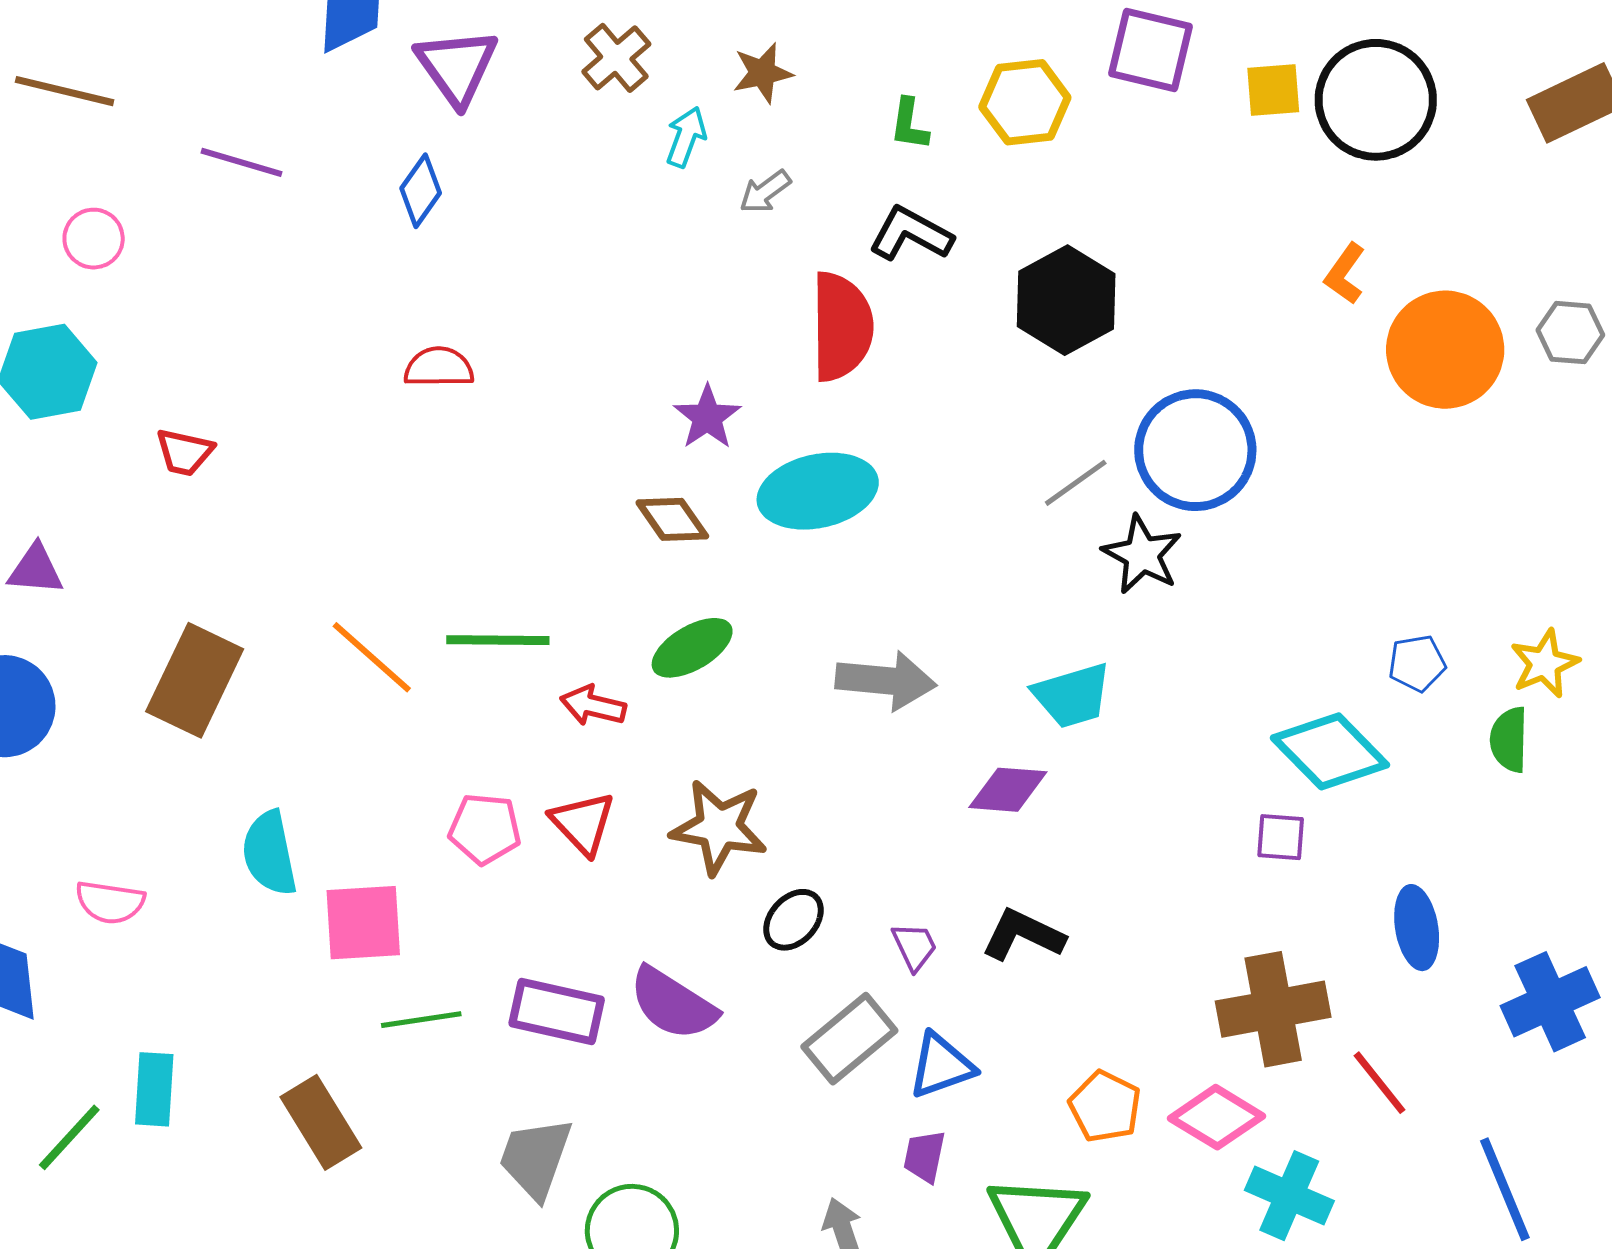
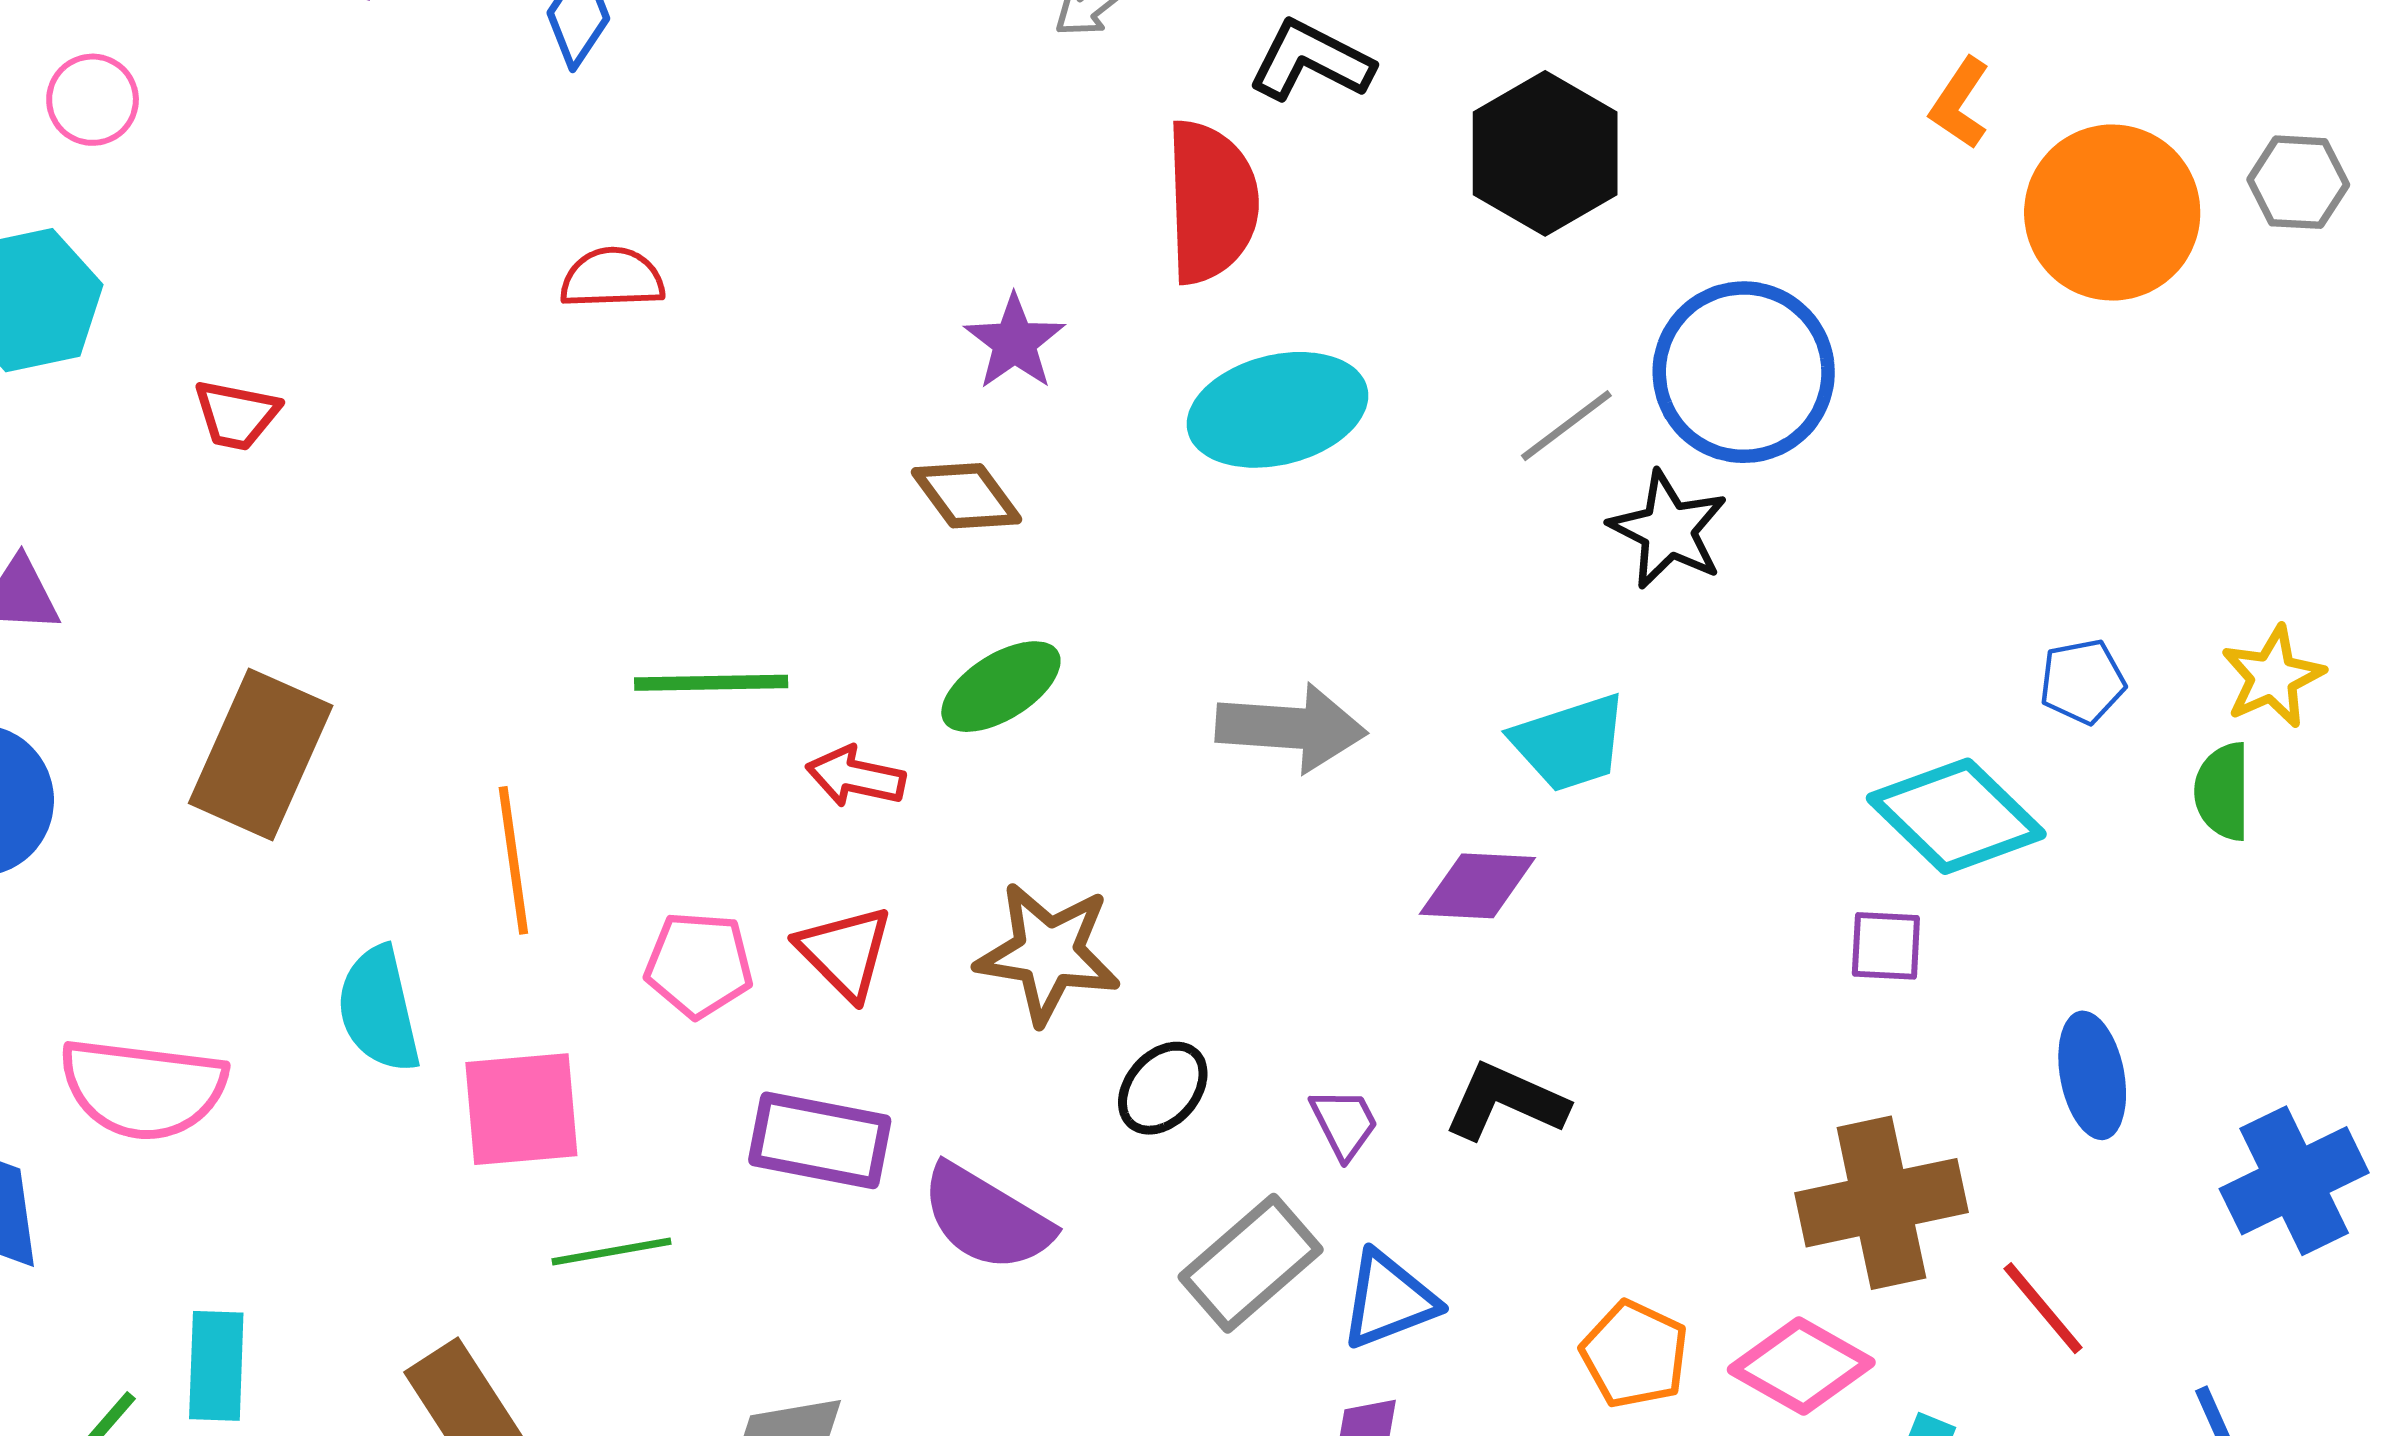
cyan ellipse: (818, 491) -> (1277, 410), moved
orange line: (372, 657) -> (513, 860), moved, turned 42
pink semicircle: (110, 902) -> (143, 1089), size x1.6
purple rectangle: (557, 1011) -> (820, 1140), moved

